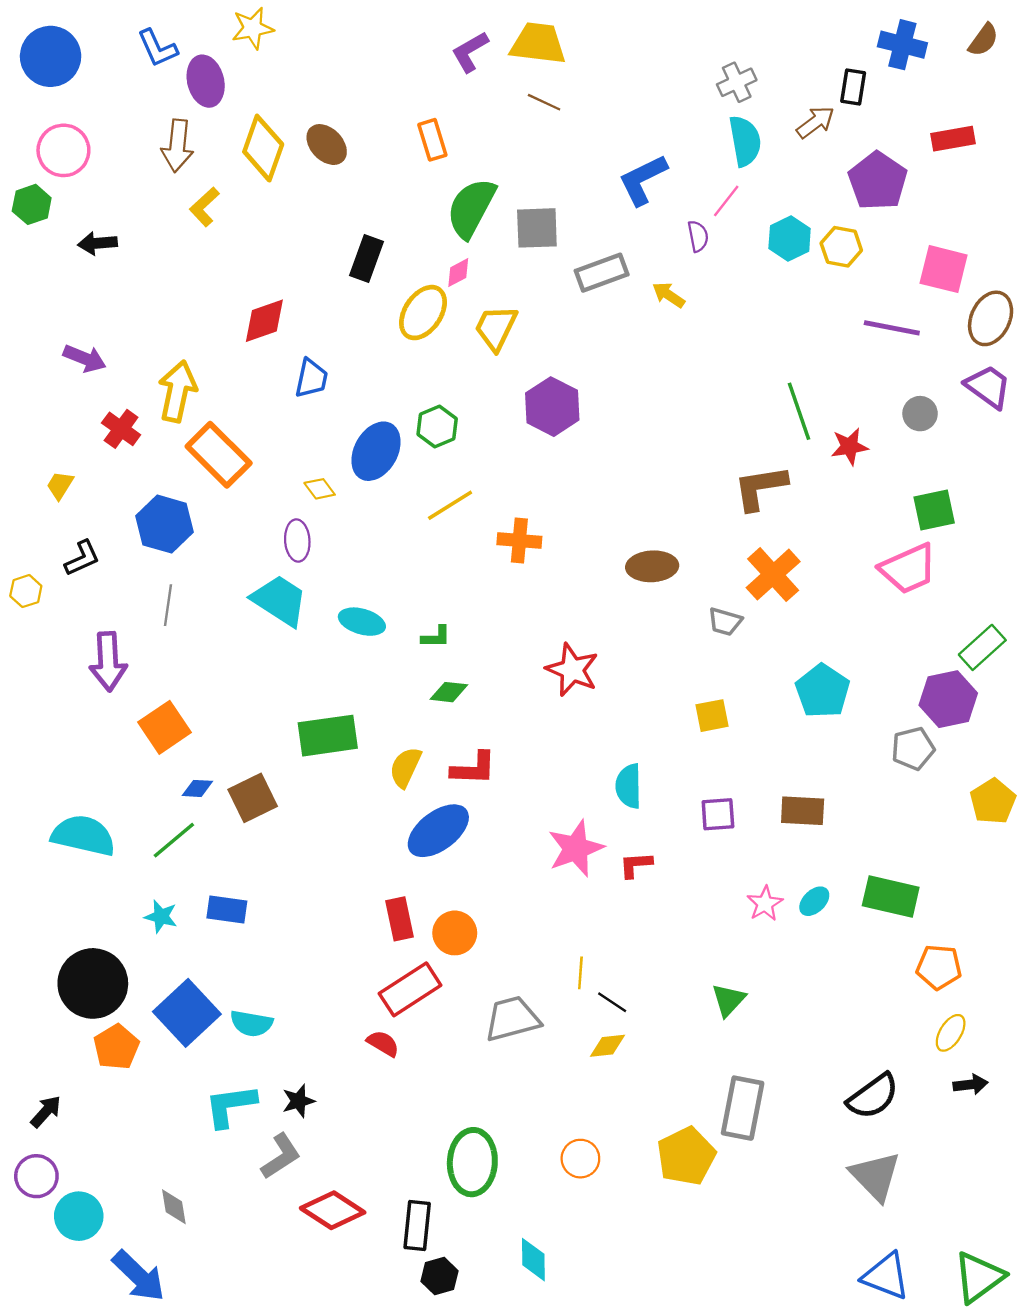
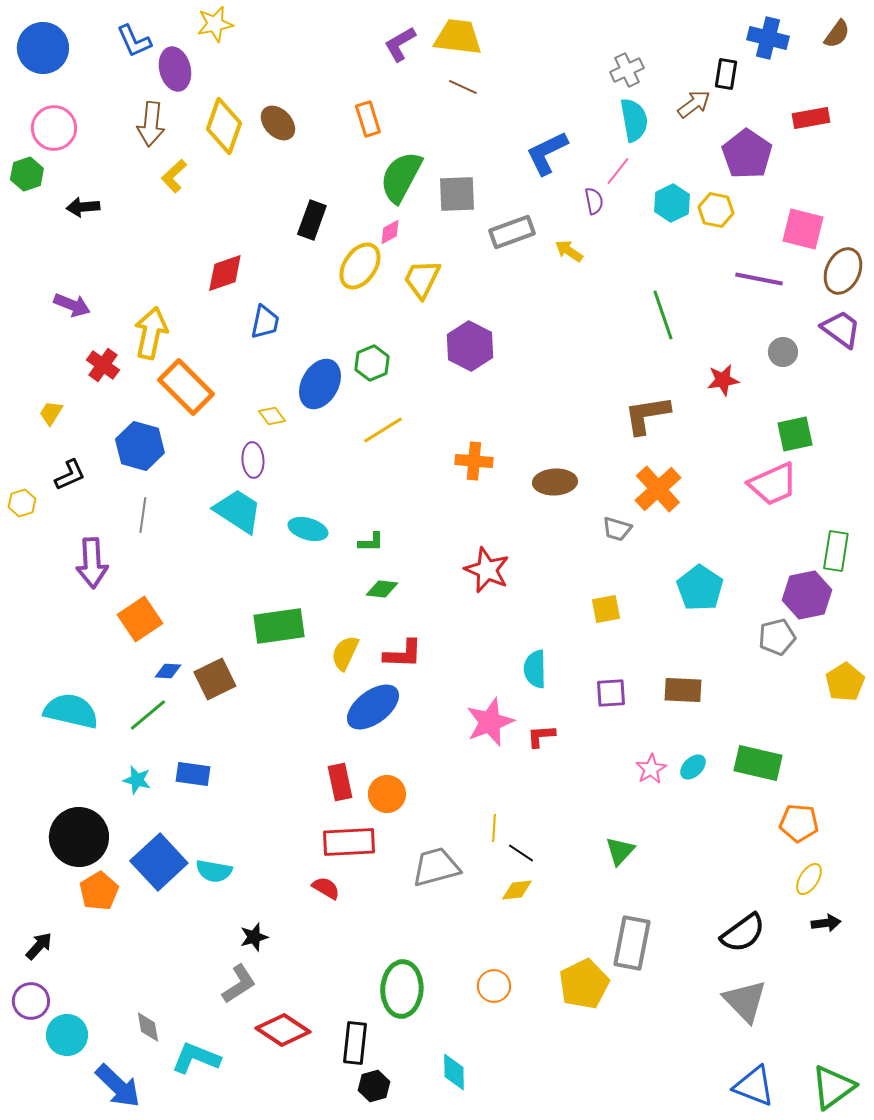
green line: (799, 411) -> (663, 315), moved
orange cross: (519, 540) -> (474, 461), moved
green rectangle: (982, 647) -> (836, 551), turned -39
red rectangle: (410, 989) -> (349, 842), turned 30
cyan L-shape: (230, 1106) -> (196, 1058), moved, turned 30

